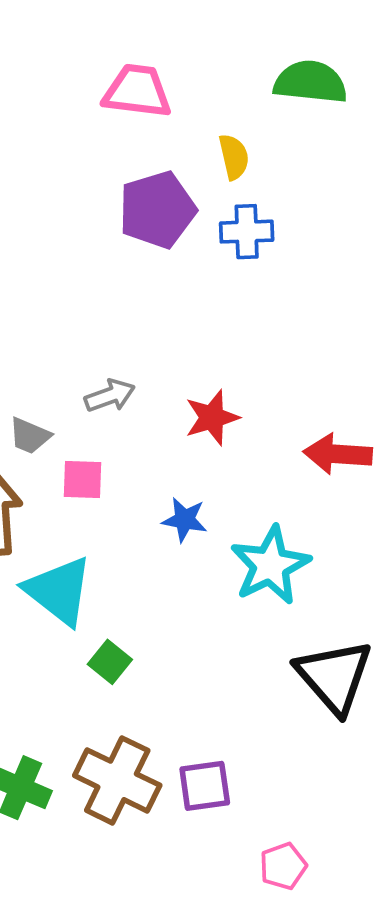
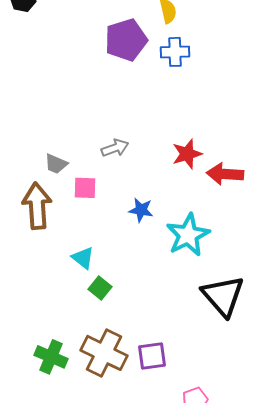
gray arrow: (110, 396) -> (115, 148), moved
red star: (212, 418) -> (187, 154), moved
cyan triangle: (59, 591) -> (83, 258), moved, size x0.6

